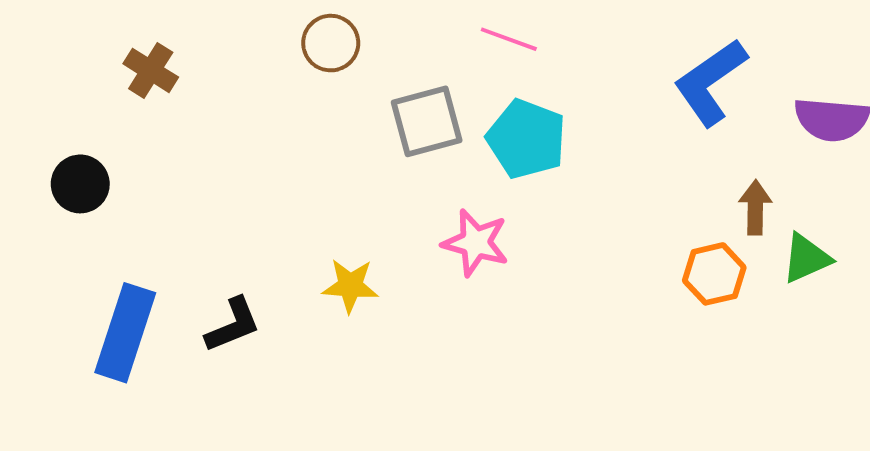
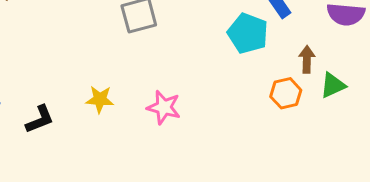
cyan pentagon: (526, 139) -> (248, 33), moved
pink star: (476, 243) -> (164, 107), moved

